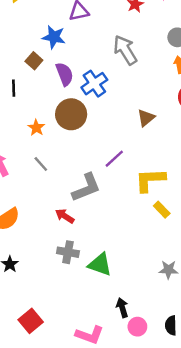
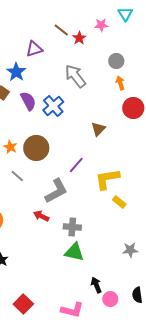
blue star: (54, 37) -> (16, 72), turned 30
brown circle: (71, 114) -> (36, 148), moved
gray cross: (68, 252) -> (72, 227), moved

